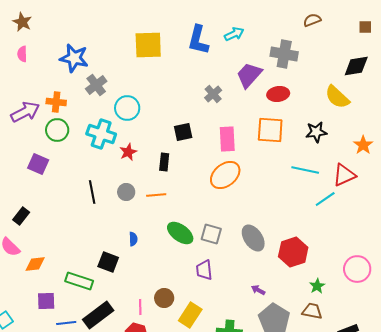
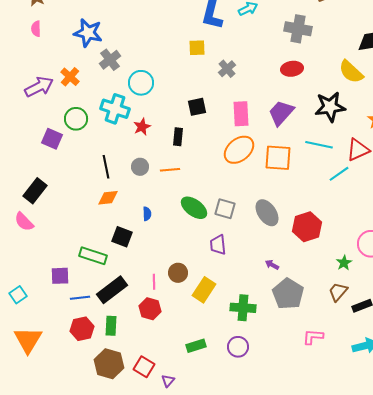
yellow square: (148, 45) -> (197, 48), moved, size x0.6
purple trapezoid: (249, 75) -> (281, 113), moved
orange cross: (56, 102) -> (70, 77), turned 36
green circle: (57, 130) -> (76, 119), moved
orange square: (270, 130) -> (278, 158), moved
black star: (316, 132) -> (330, 107), size x1.4
black rectangle: (21, 216) -> (35, 191), size x1.4
orange diamond: (35, 264) -> (108, 198), moved
green star: (317, 286) -> (344, 263), moved
brown trapezoid: (312, 311) -> (338, 292), moved, turned -60

